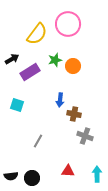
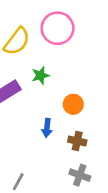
orange circle: (73, 66) -> (73, 104), moved
brown cross: (74, 114) -> (77, 141), moved

